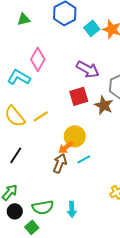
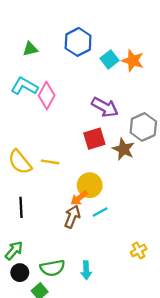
cyan L-shape: (19, 77) -> (24, 86), moved
yellow line: (41, 116) -> (50, 162), turned 42
black line: (16, 155) -> (21, 207), turned -36

